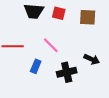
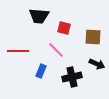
red square: (59, 13) -> (64, 28), moved
brown square: (88, 17) -> (93, 37), moved

